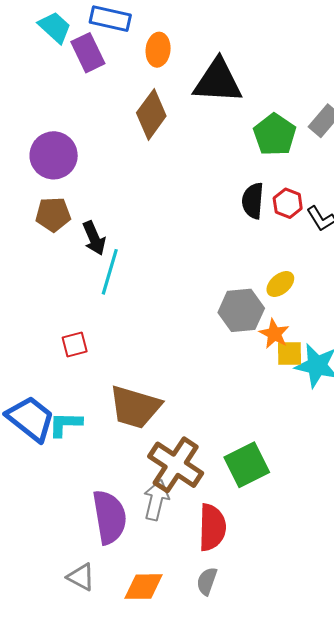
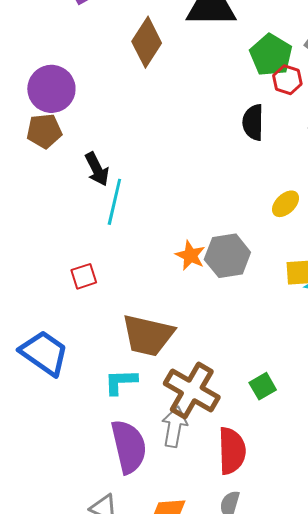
red hexagon: (288, 203) -> (287, 80), moved
brown pentagon: (53, 214) -> (44, 131), moved
gray hexagon: (241, 310) -> (227, 256), moved
orange star: (274, 334) -> (190, 255), moved
cyan L-shape: (65, 424) -> (121, 382), moved
green square: (247, 465) -> (263, 386), size x0.6

